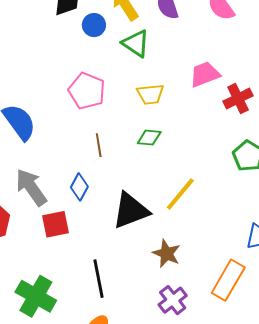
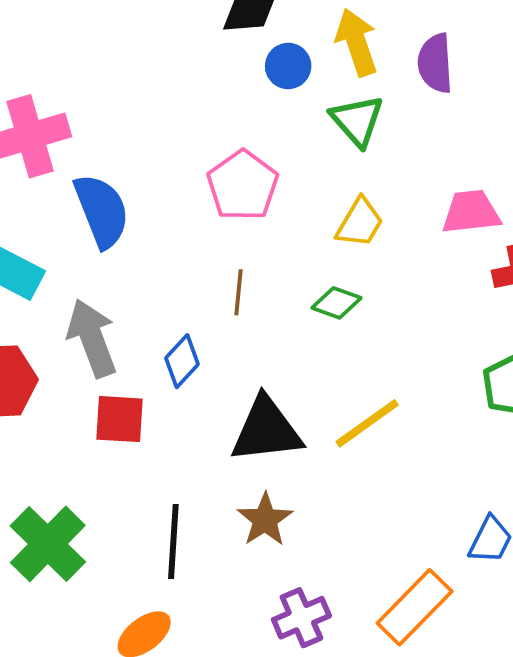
yellow trapezoid: (150, 94) -> (360, 223), turned -68
brown star: (167, 253) -> (265, 520), moved

